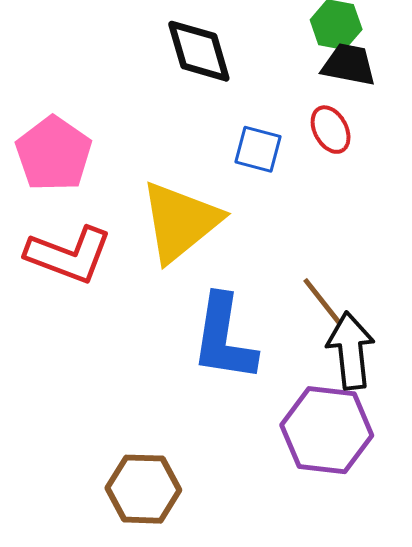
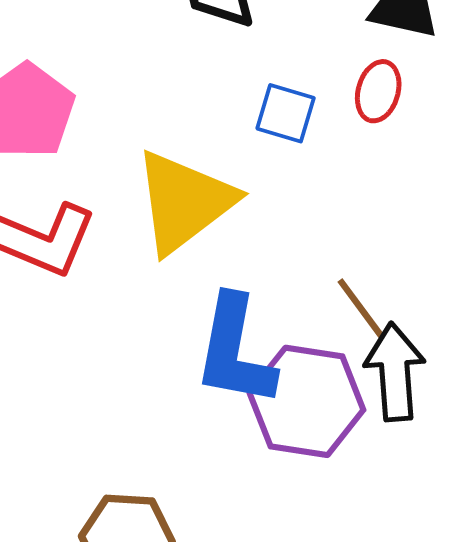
red ellipse: (331, 130) -> (378, 91), turned 42
purple hexagon: (327, 430) -> (306, 401), moved

